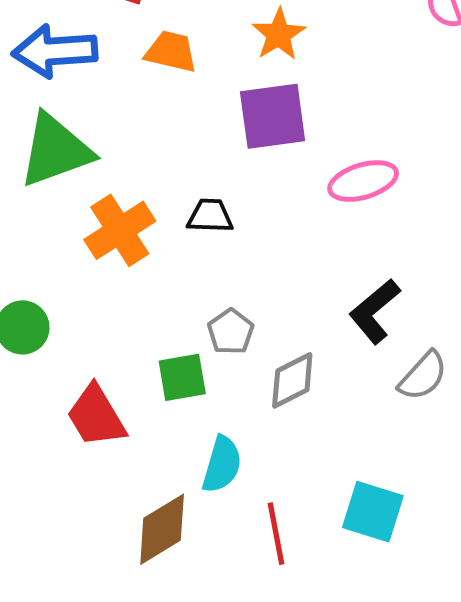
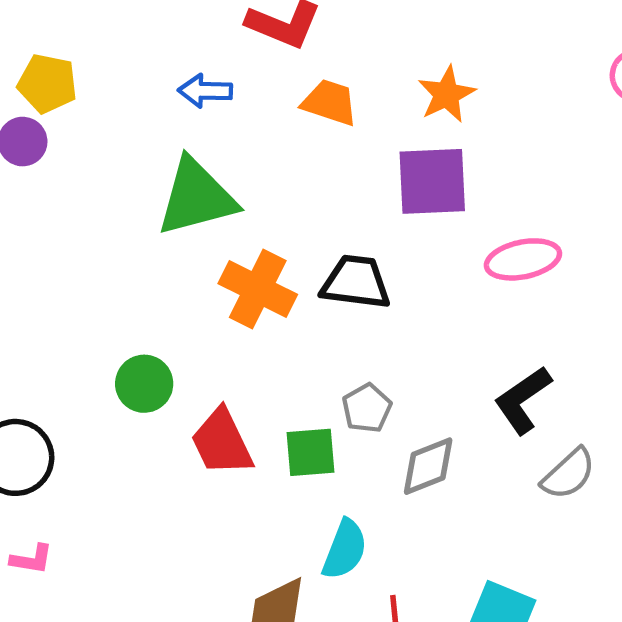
blue arrow: (55, 51) -> (205, 91), size x0.6
black trapezoid: (210, 216) -> (356, 282), size x1.4
orange cross: (120, 230) -> (258, 289), turned -36
red trapezoid: (96, 416) -> (222, 442), moved

